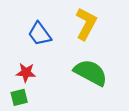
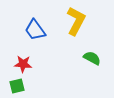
green semicircle: (91, 73) -> (92, 58), moved, size x0.6

